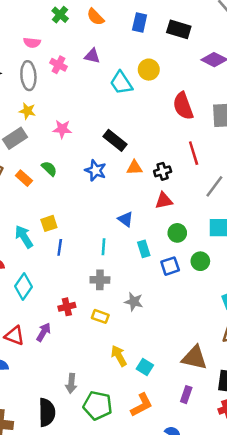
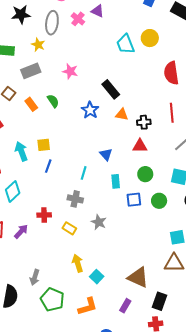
purple triangle: (92, 56) -> (98, 11), moved
yellow star: (27, 111) -> (38, 45), moved

